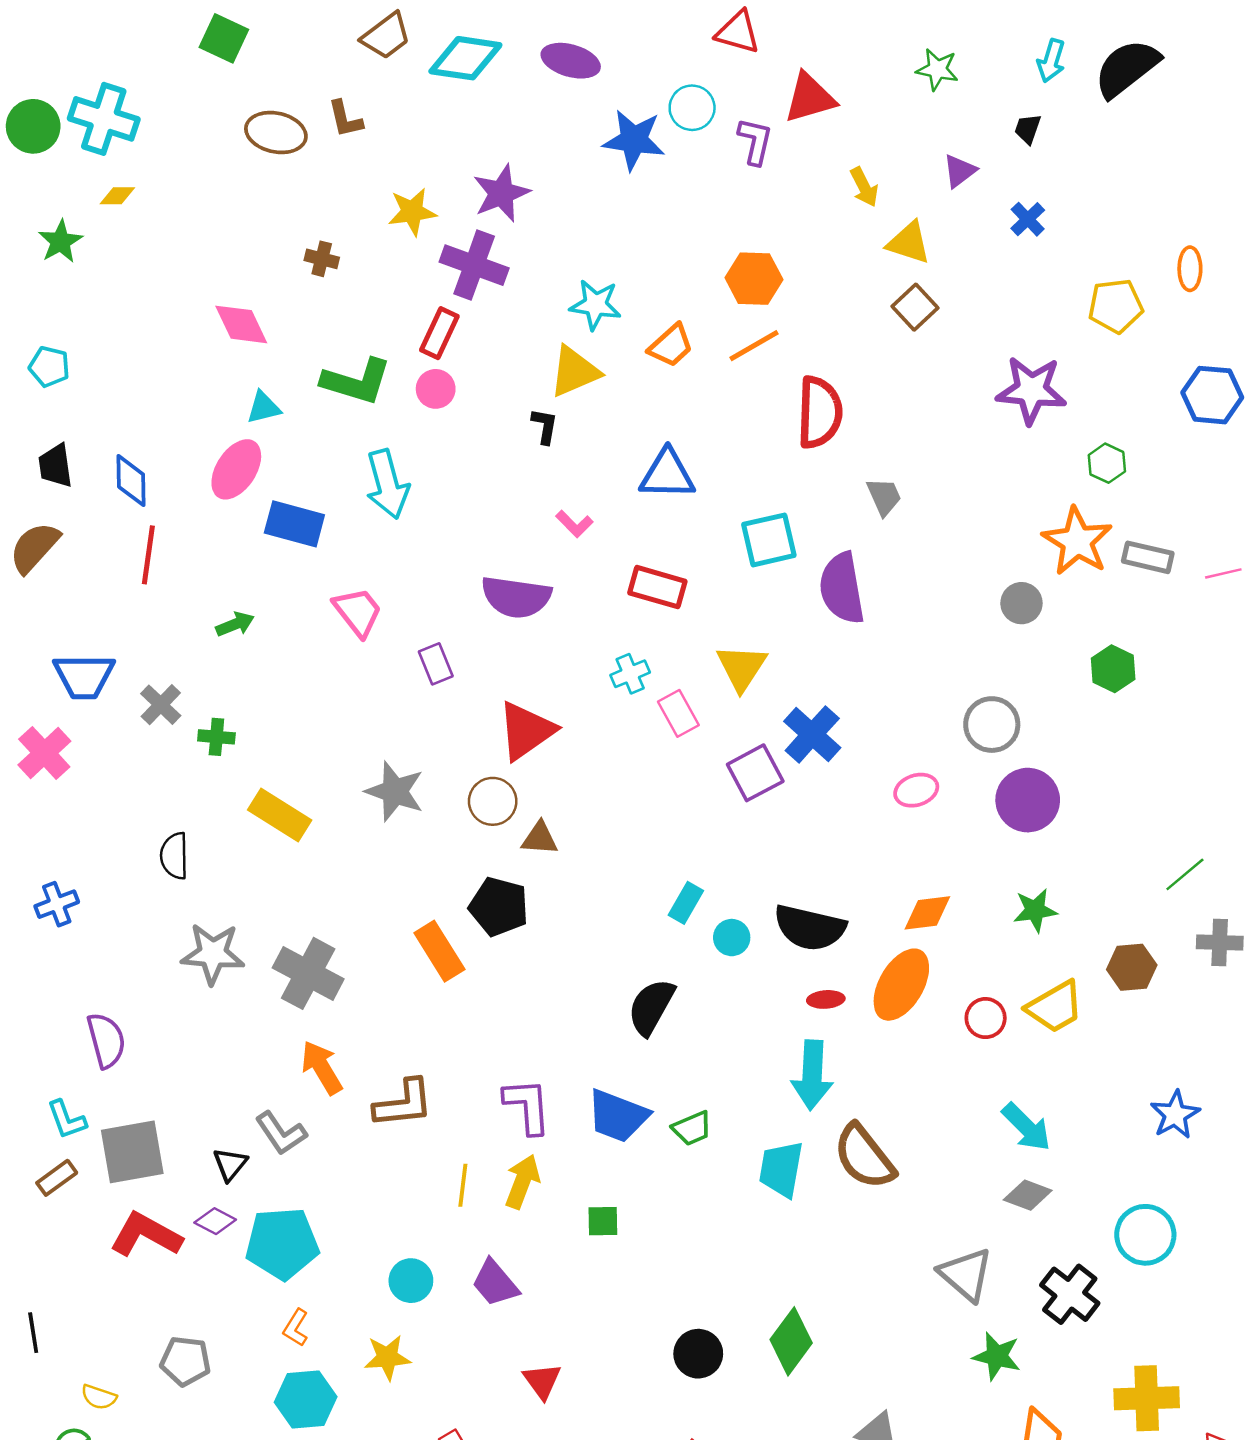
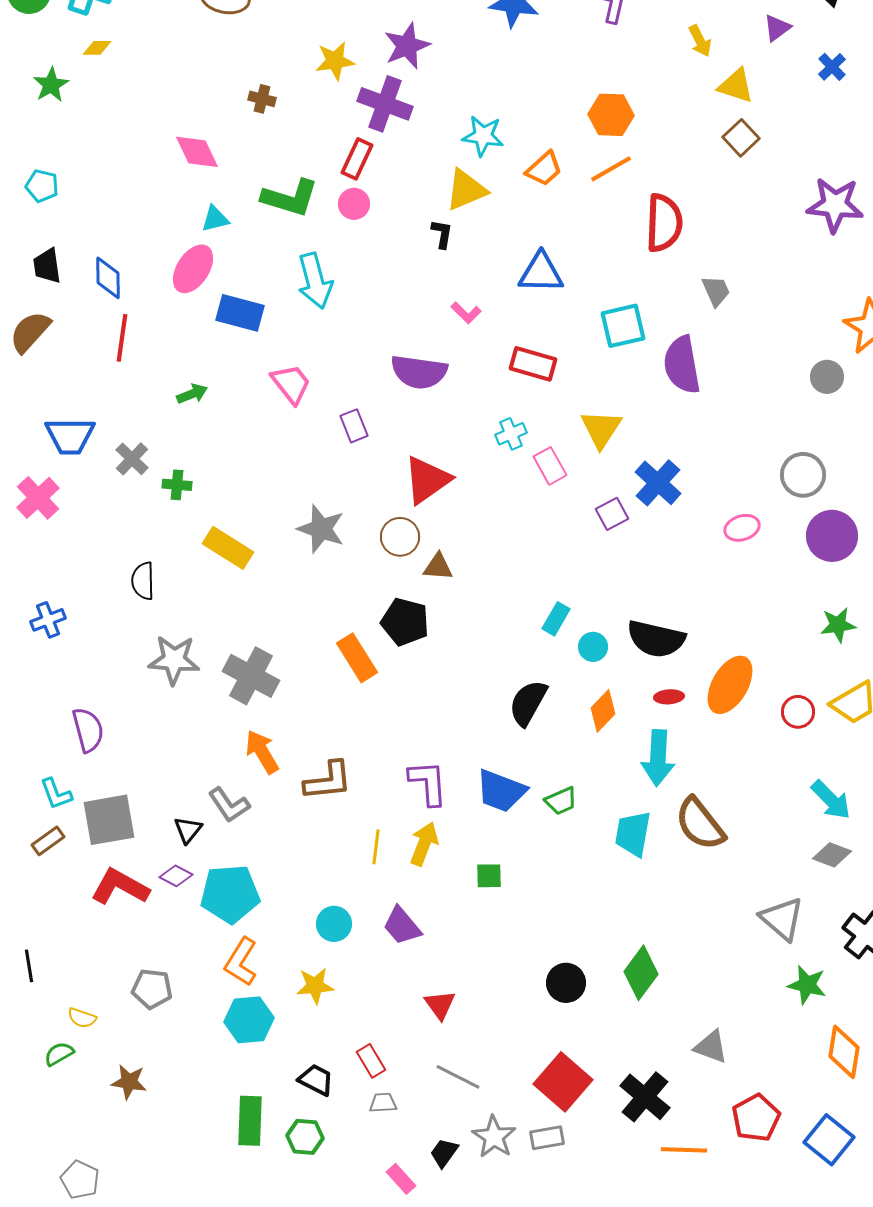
purple square: (755, 773) -> (612, 514), size x0.7
orange diamond: (927, 913) -> (603, 711), moved, turned -39
orange L-shape: (296, 1328) -> (241, 962), size x1.6

